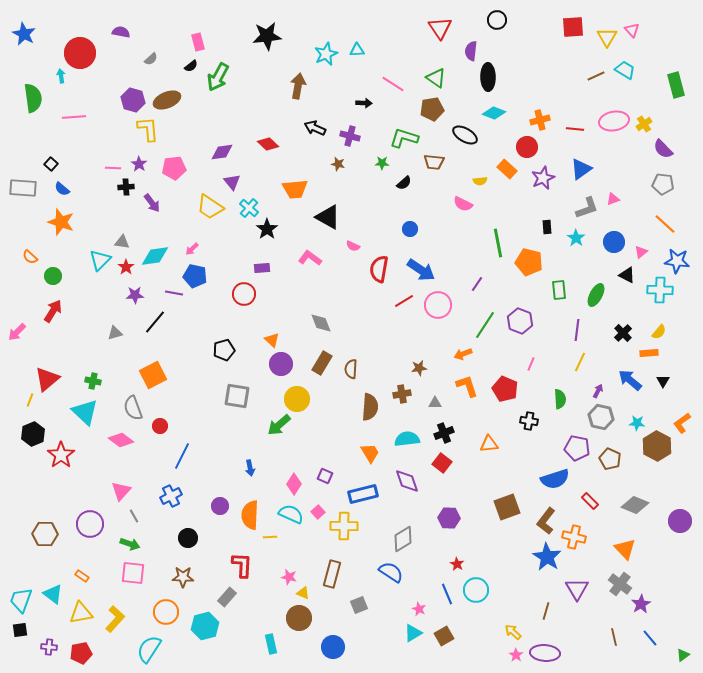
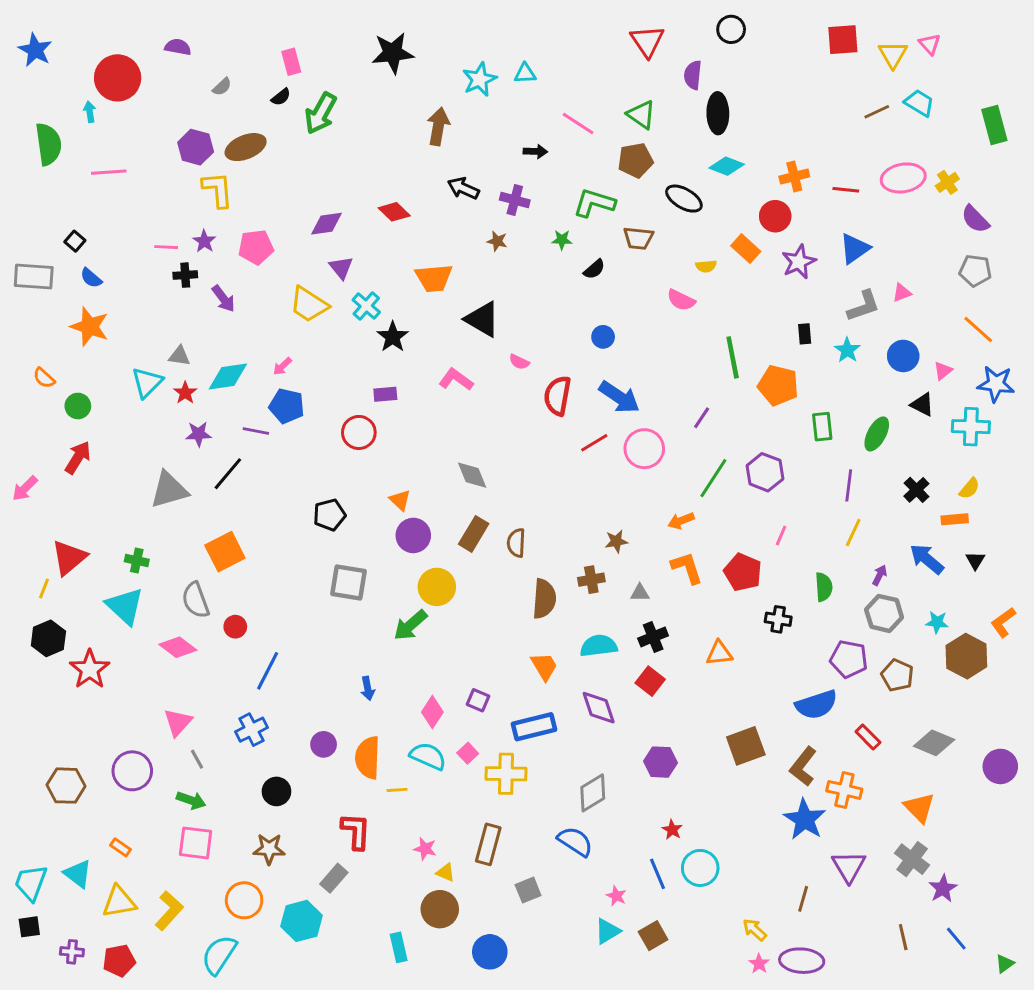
gray triangle: (115, 333) -> (169, 490), size x1.8

